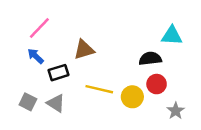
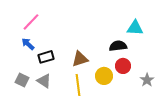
brown triangle: (84, 50) -> (80, 59), moved
yellow line: (99, 89) -> (78, 85), moved, turned 70
gray star: (176, 111) -> (147, 80), moved

